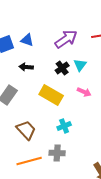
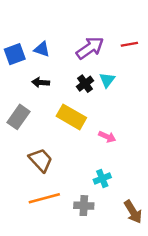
pink arrow: (84, 92) -> (107, 137), moved
cyan cross: (64, 126) -> (102, 179), moved
gray cross: (57, 153) -> (84, 206), moved

